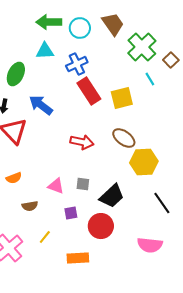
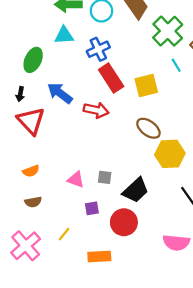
red arrow: (82, 142) -> (96, 110), moved
brown semicircle: (30, 206) -> (33, 202), moved

